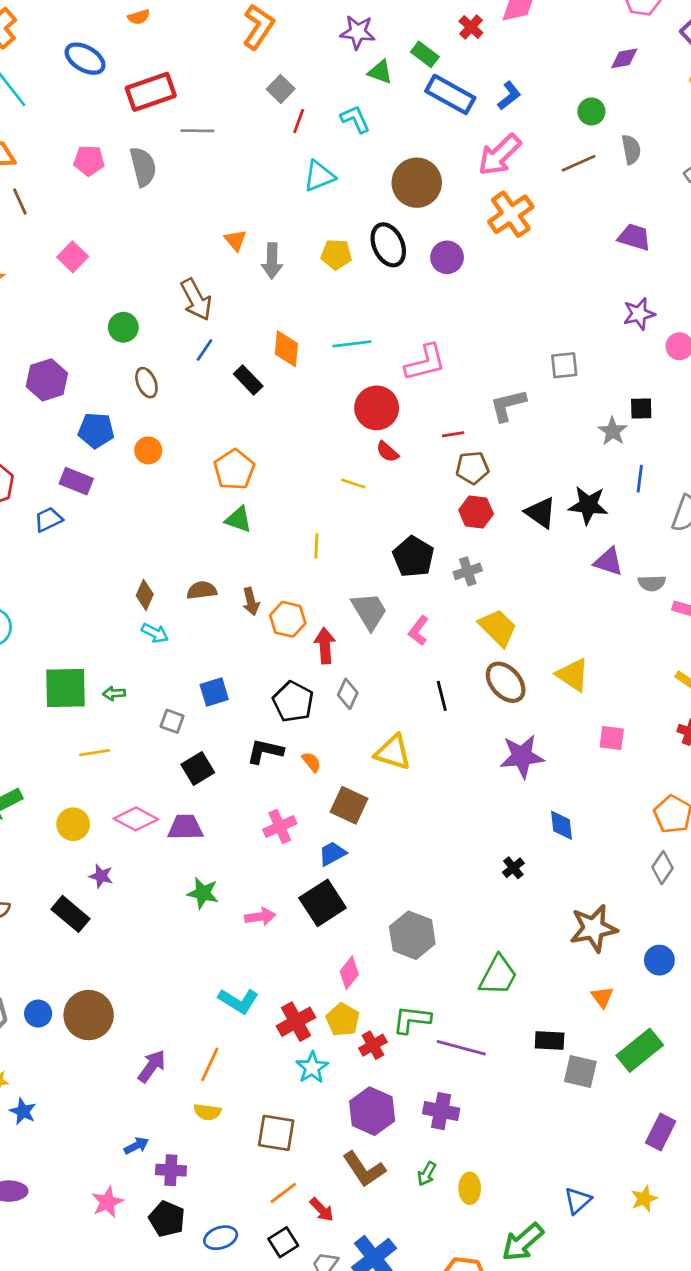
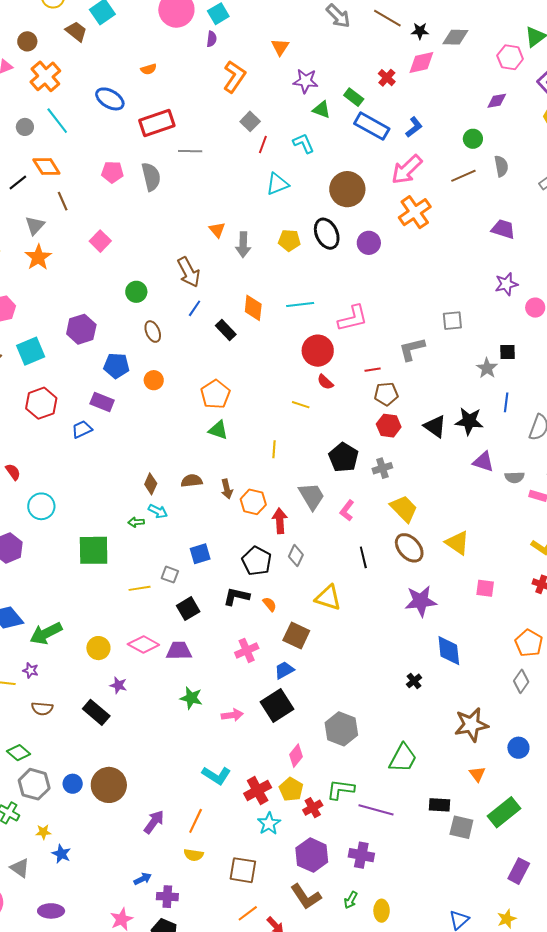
green arrow: (114, 693) -> (136, 522), moved
yellow line: (94, 753) -> (140, 588), moved
blue diamond: (562, 825) -> (449, 651), size x1.4

